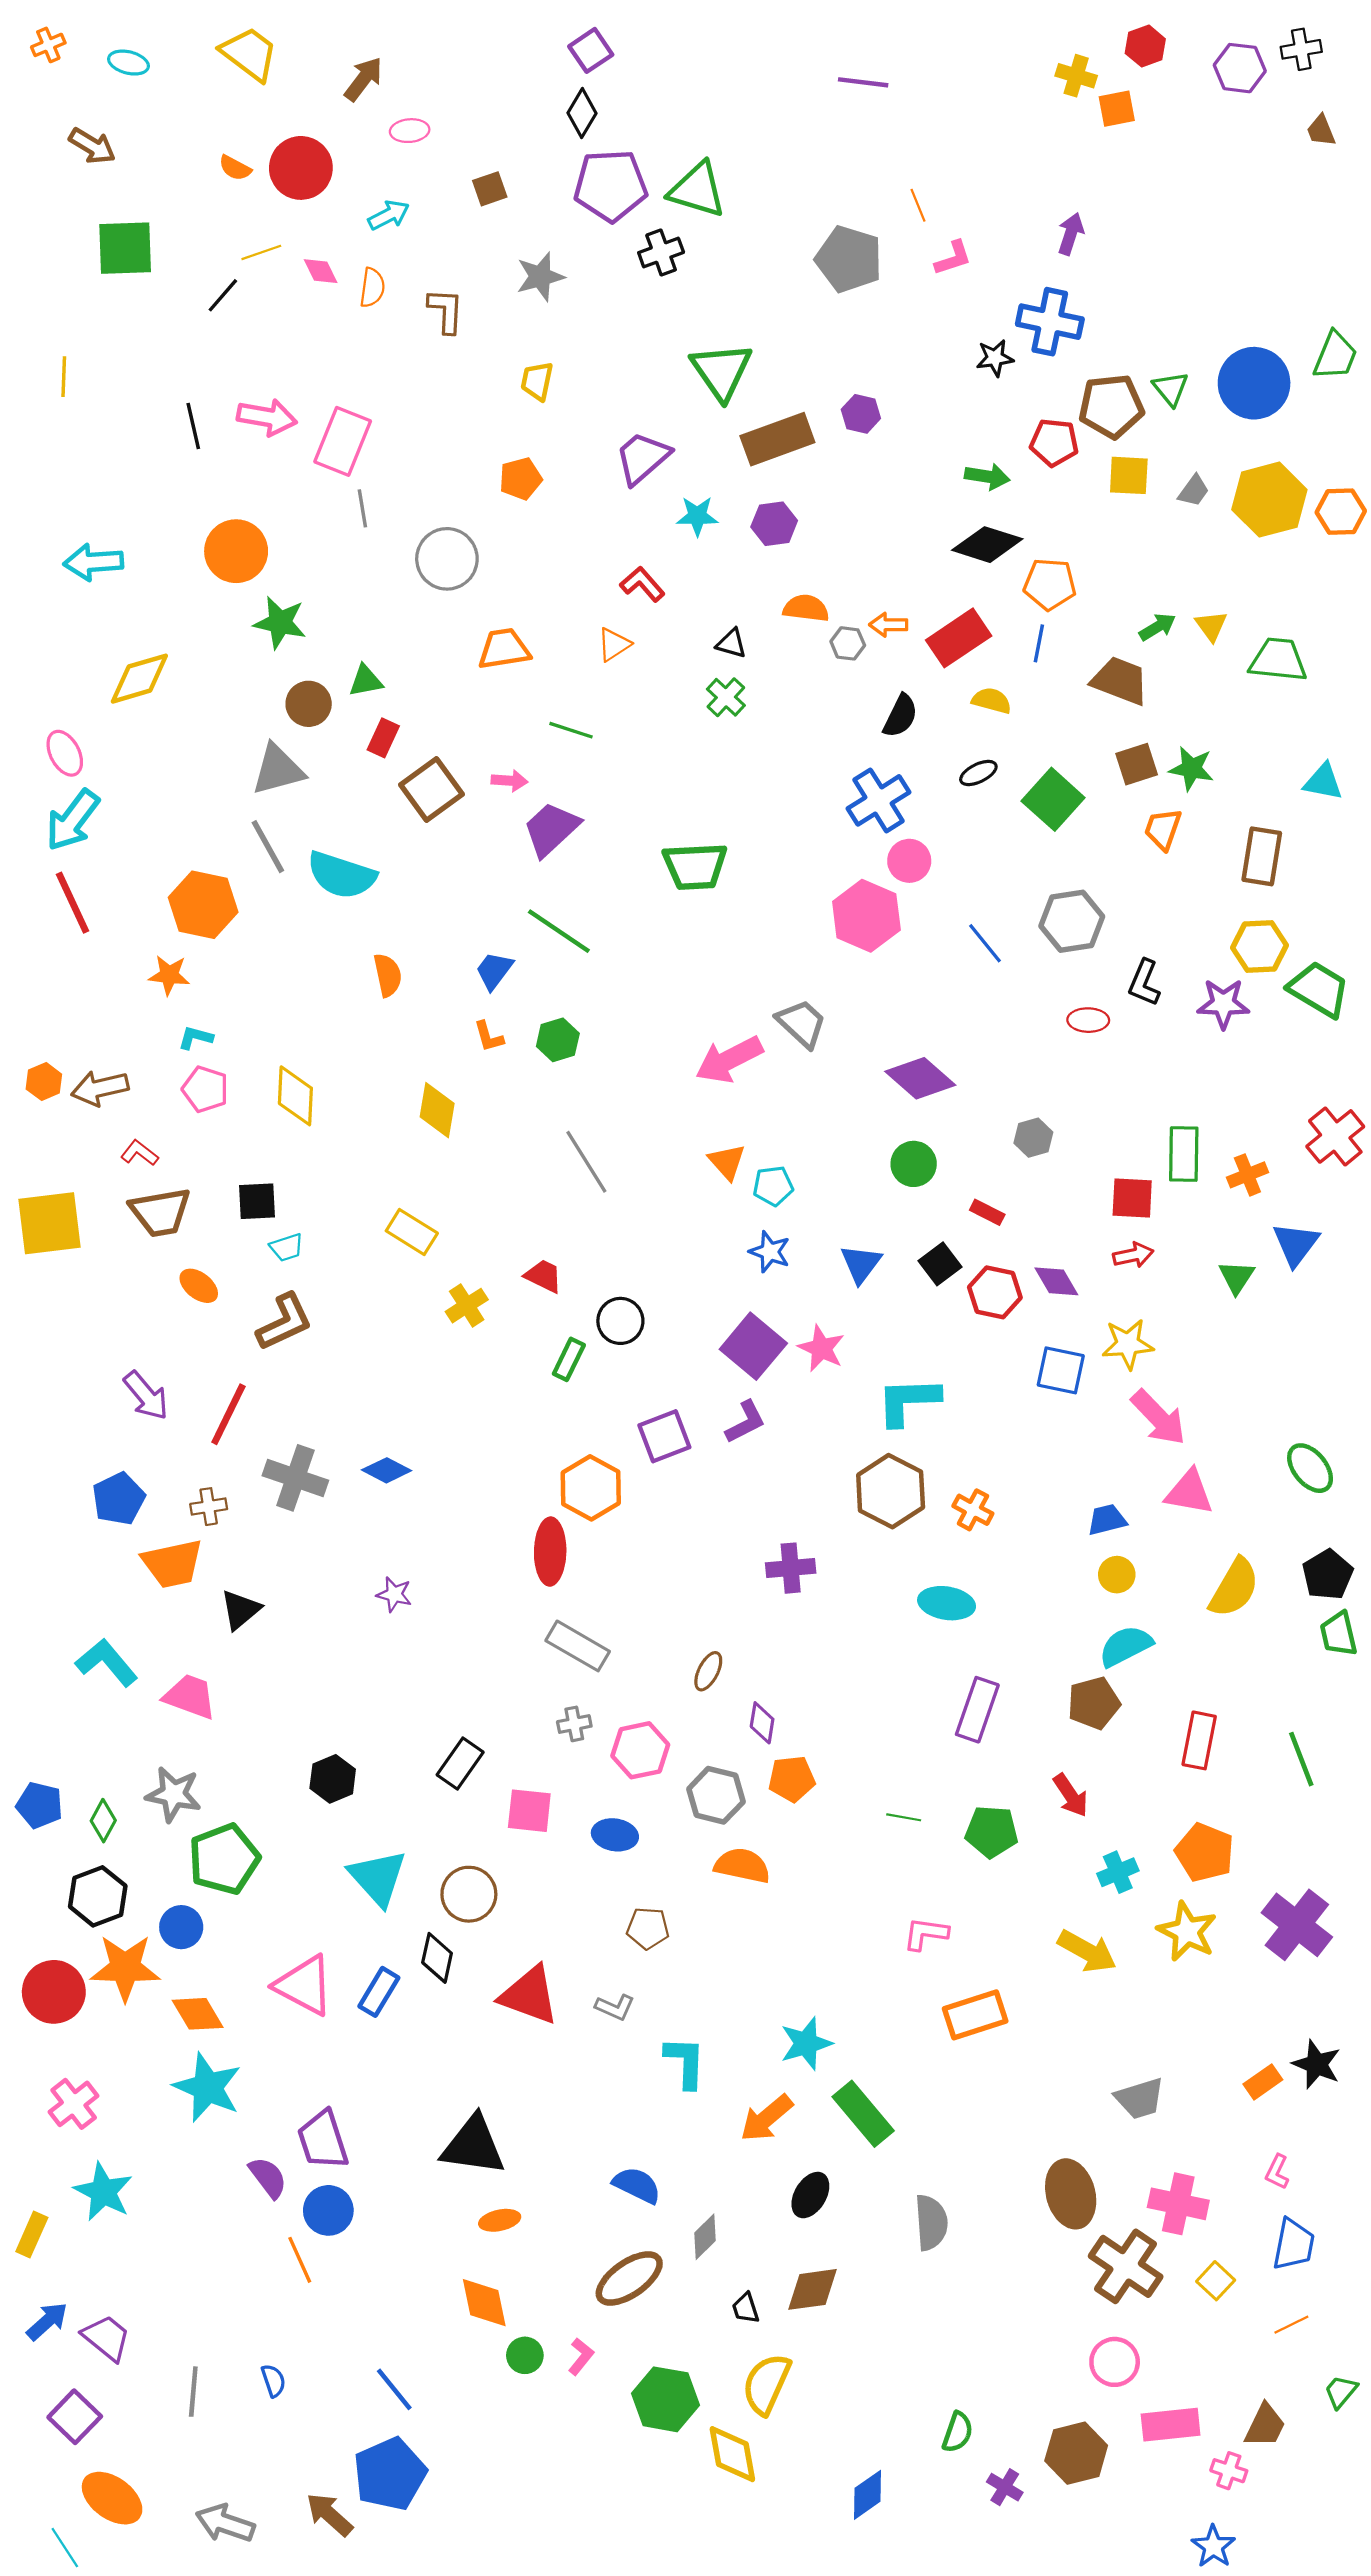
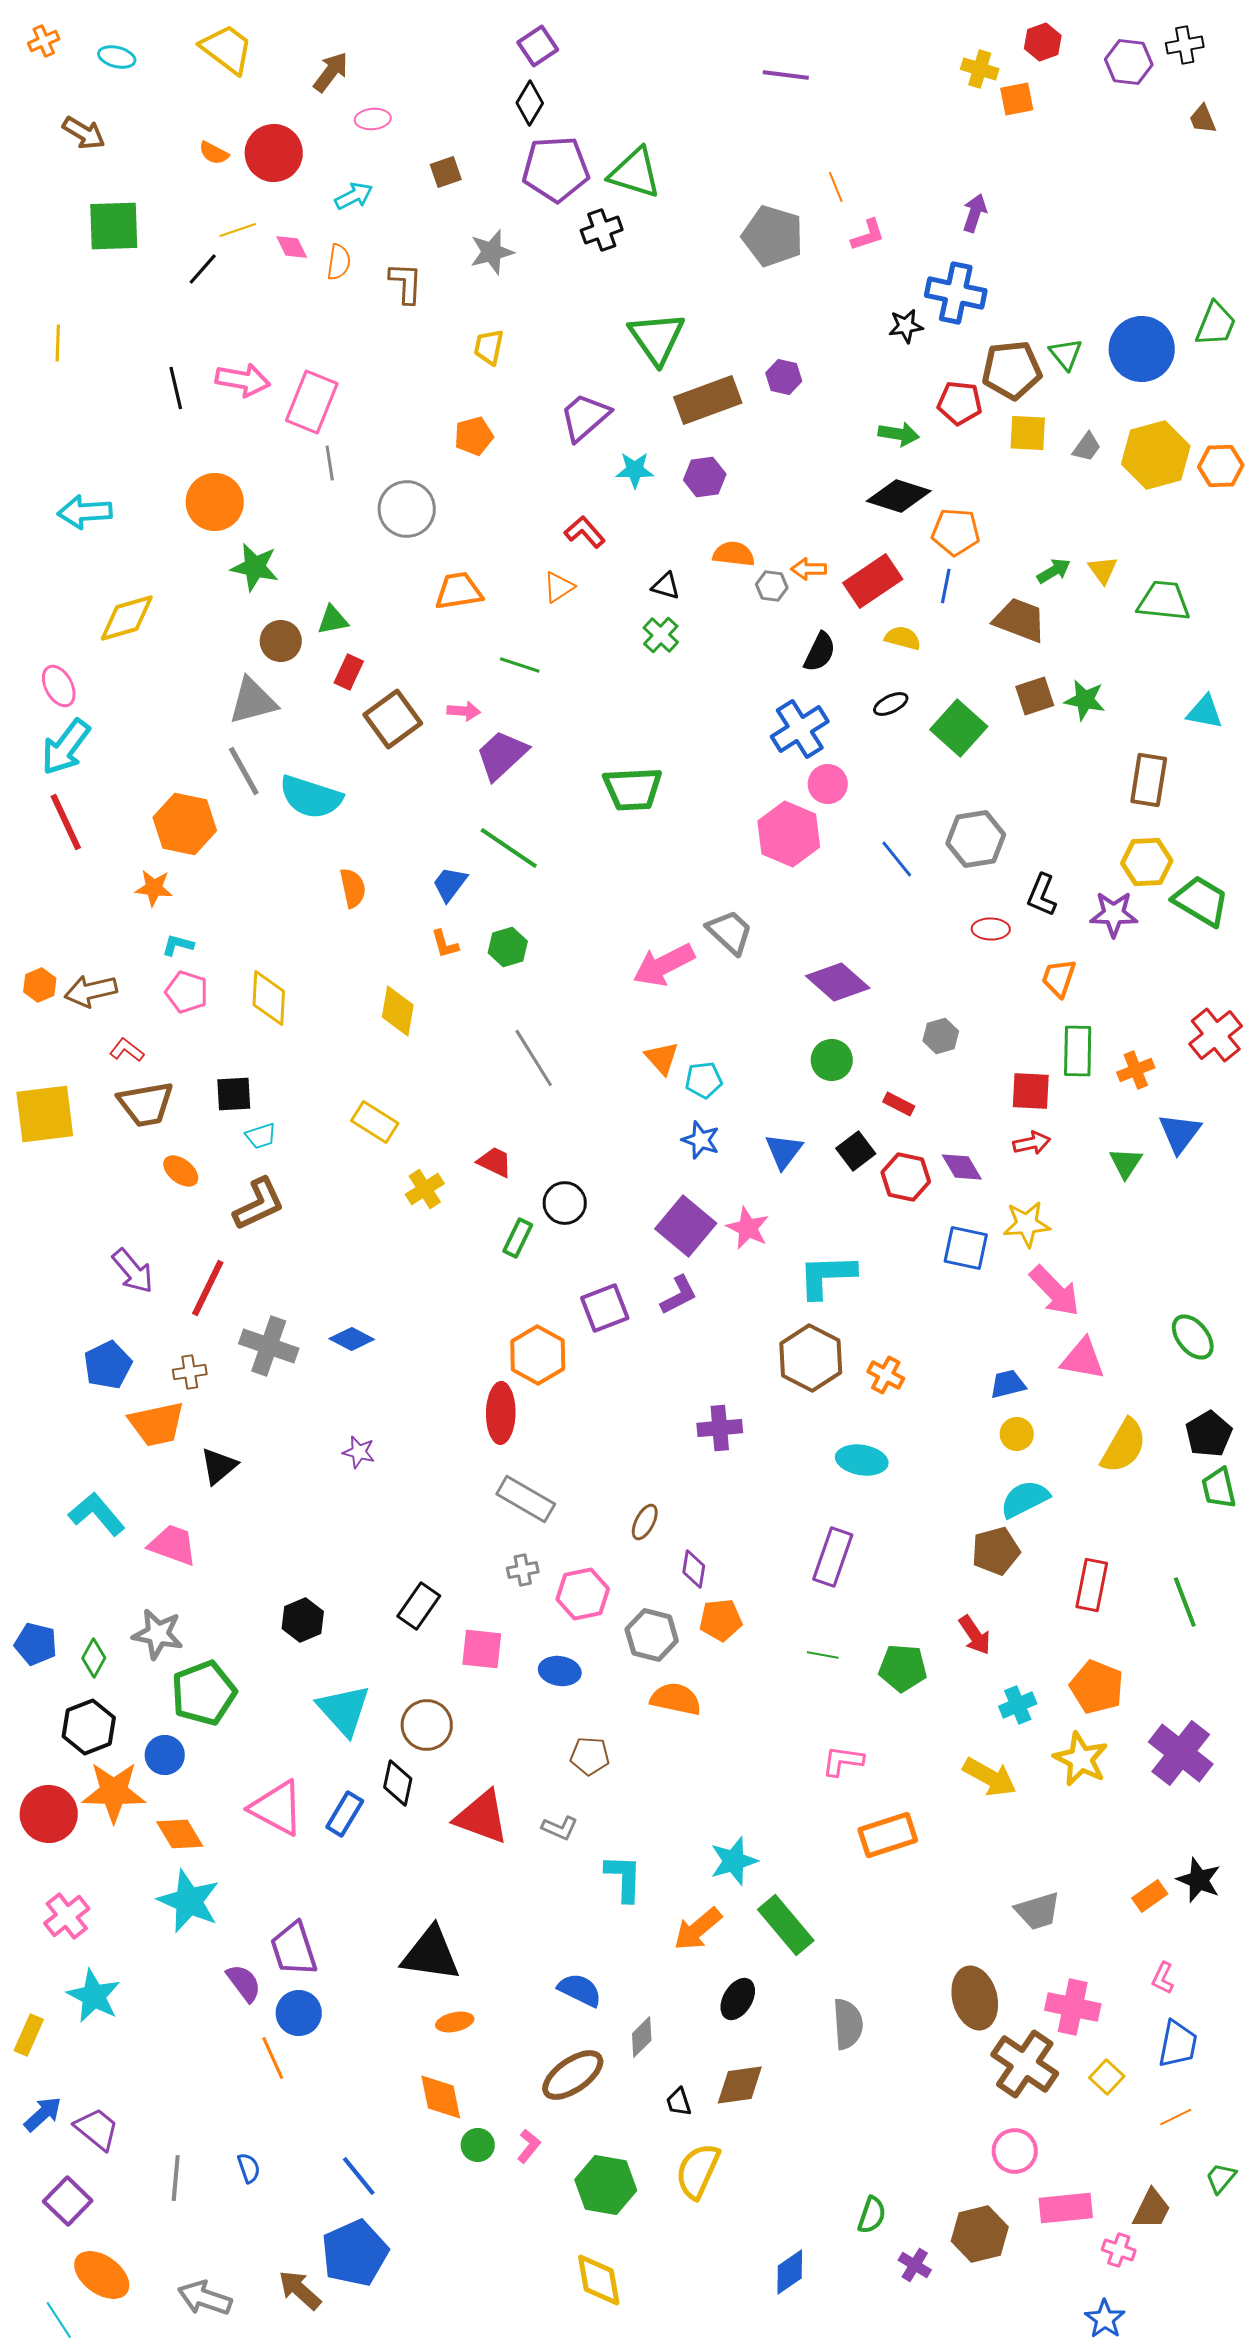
orange trapezoid: (1163, 829) -> (1059, 978), moved
purple rectangle: (977, 1710) -> (833, 1557), moved
yellow diamond: (732, 2454) -> (599, 2280), moved

